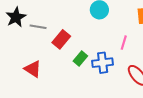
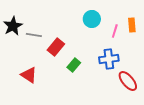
pink line: (124, 43) -> (115, 31), moved
blue cross: (103, 63) -> (109, 59), moved

